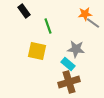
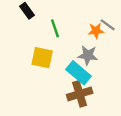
orange star: (85, 14) -> (96, 31), moved
cyan rectangle: (68, 64) -> (78, 73), size x1.5

